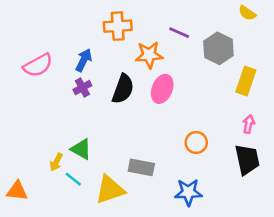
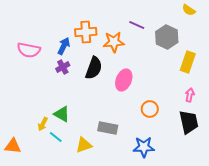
orange cross: (118, 26) -> (86, 32), moved
pink semicircle: (38, 65) -> (29, 50), turned 40
pink ellipse: (162, 89) -> (124, 80), moved
yellow triangle: (110, 190) -> (84, 145), size x0.7

